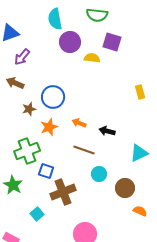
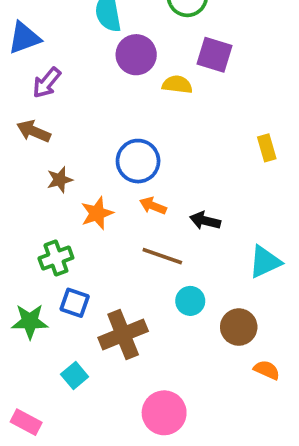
blue circle: (53, 97) -> (138, 161), moved
green cross: (27, 151) -> (56, 258), size x0.7
blue square: (46, 171) -> (75, 303), moved
green star: (13, 185) -> (30, 321), turned -30

